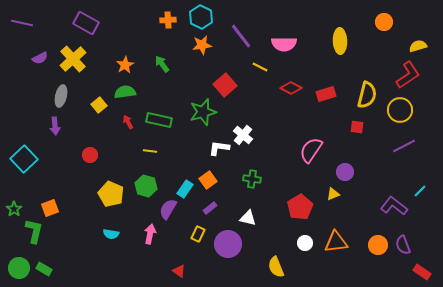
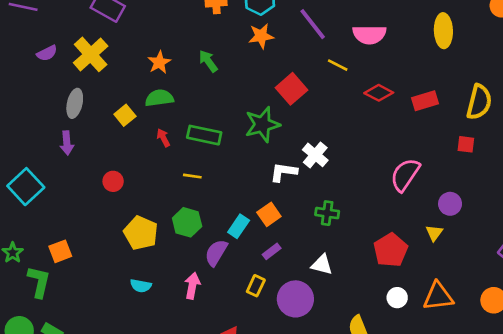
yellow triangle: (333, 194) -> (434, 233), turned -32

